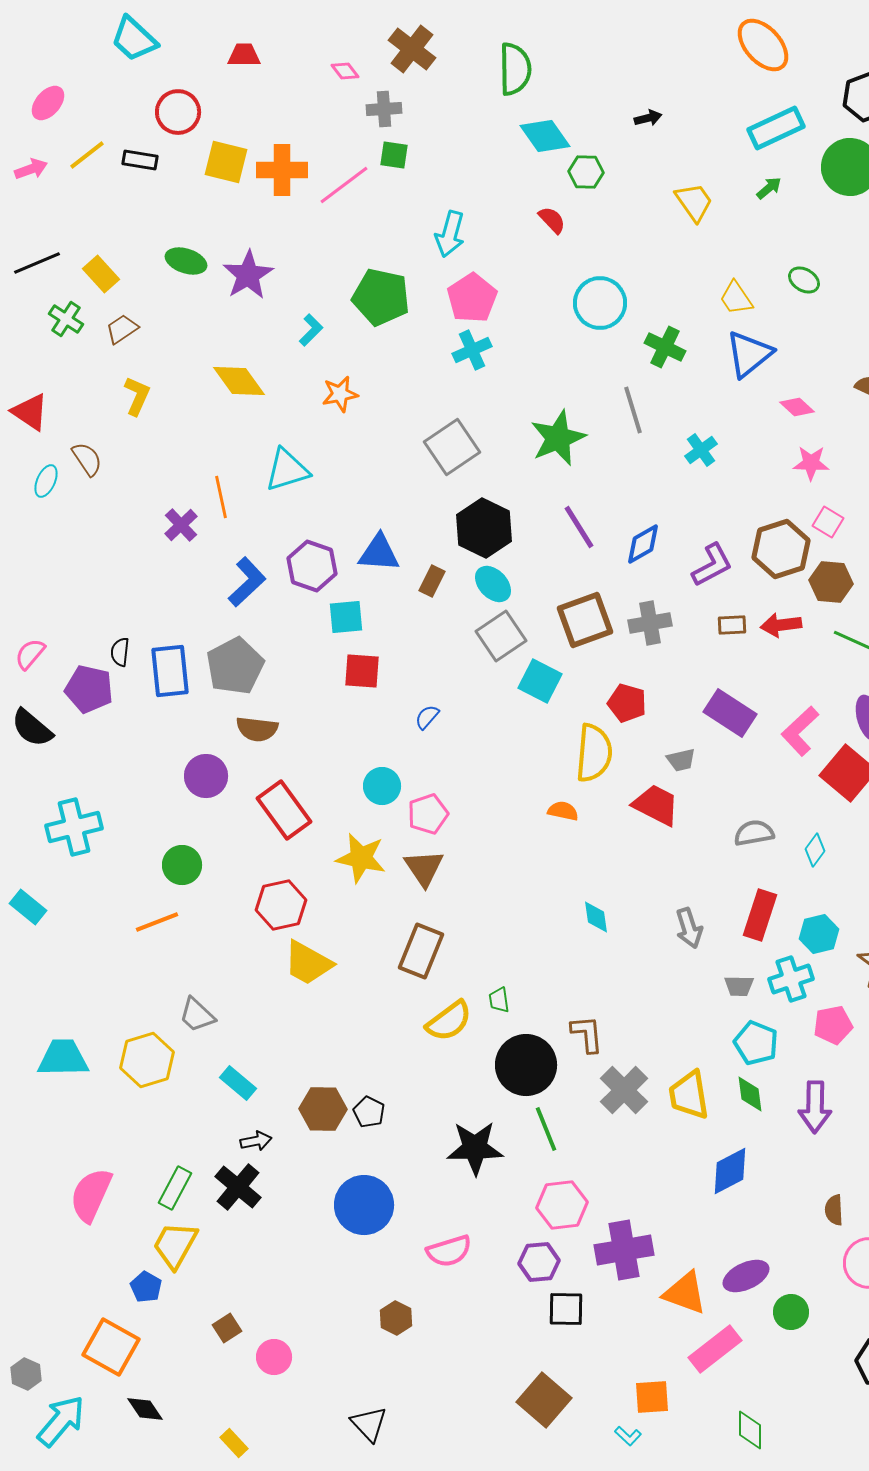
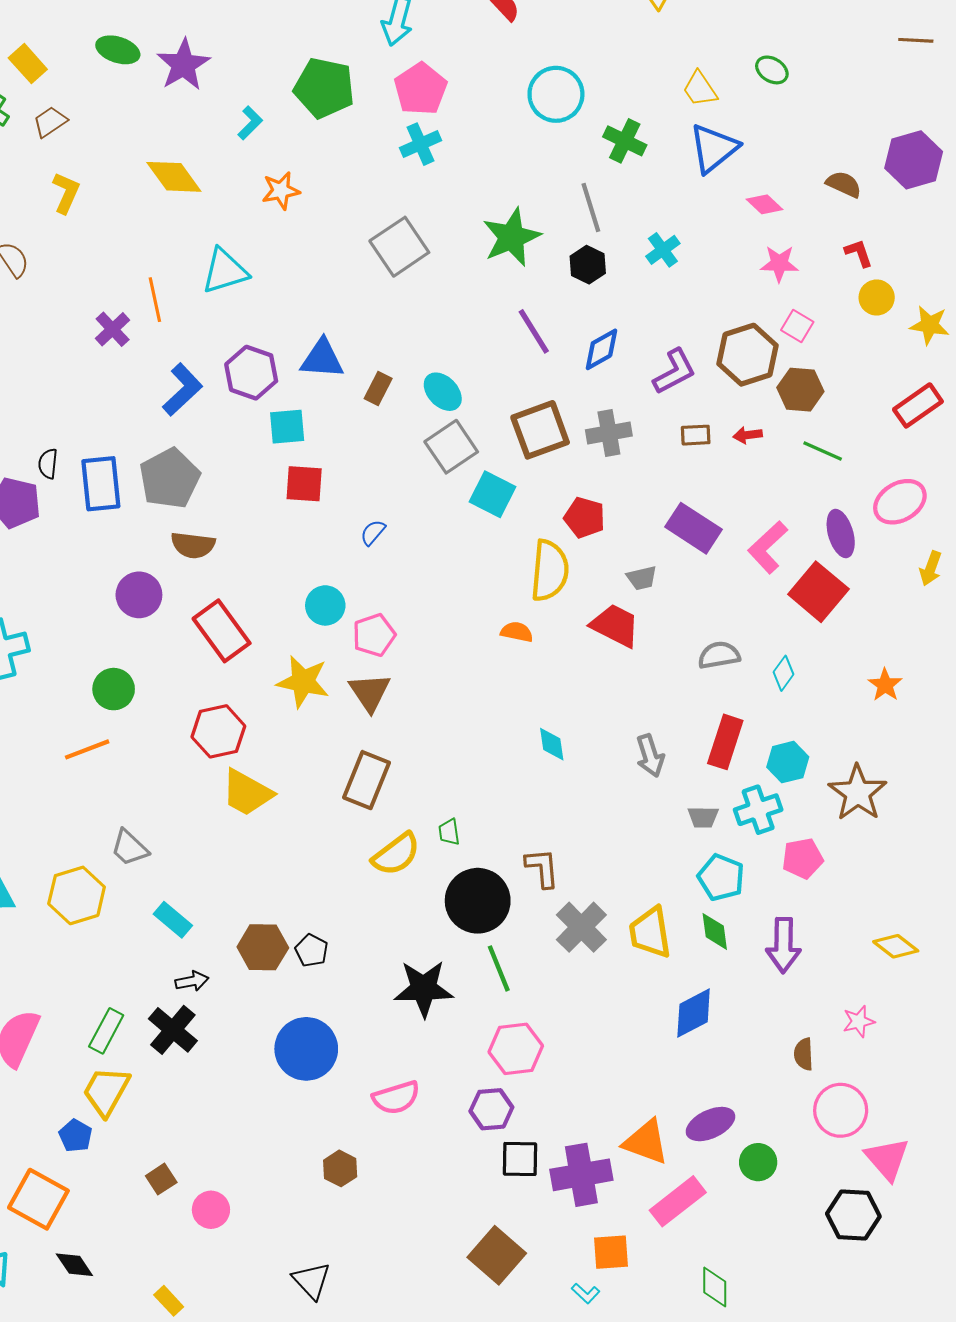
black hexagon: (484, 528) -> (588, 265), moved, size x0.6
red arrow: (781, 625) -> (748, 435), size x0.7
purple cross: (624, 1250) -> (581, 1175), moved

